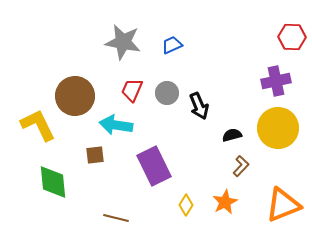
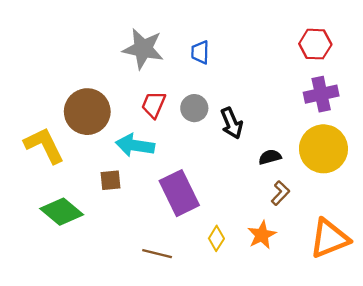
red hexagon: (292, 37) -> (315, 44), moved
blue trapezoid: (172, 45) -> (200, 52), turned -65
green diamond: (53, 182) -> (62, 212), turned -45
brown line: (116, 218) -> (157, 254), moved

